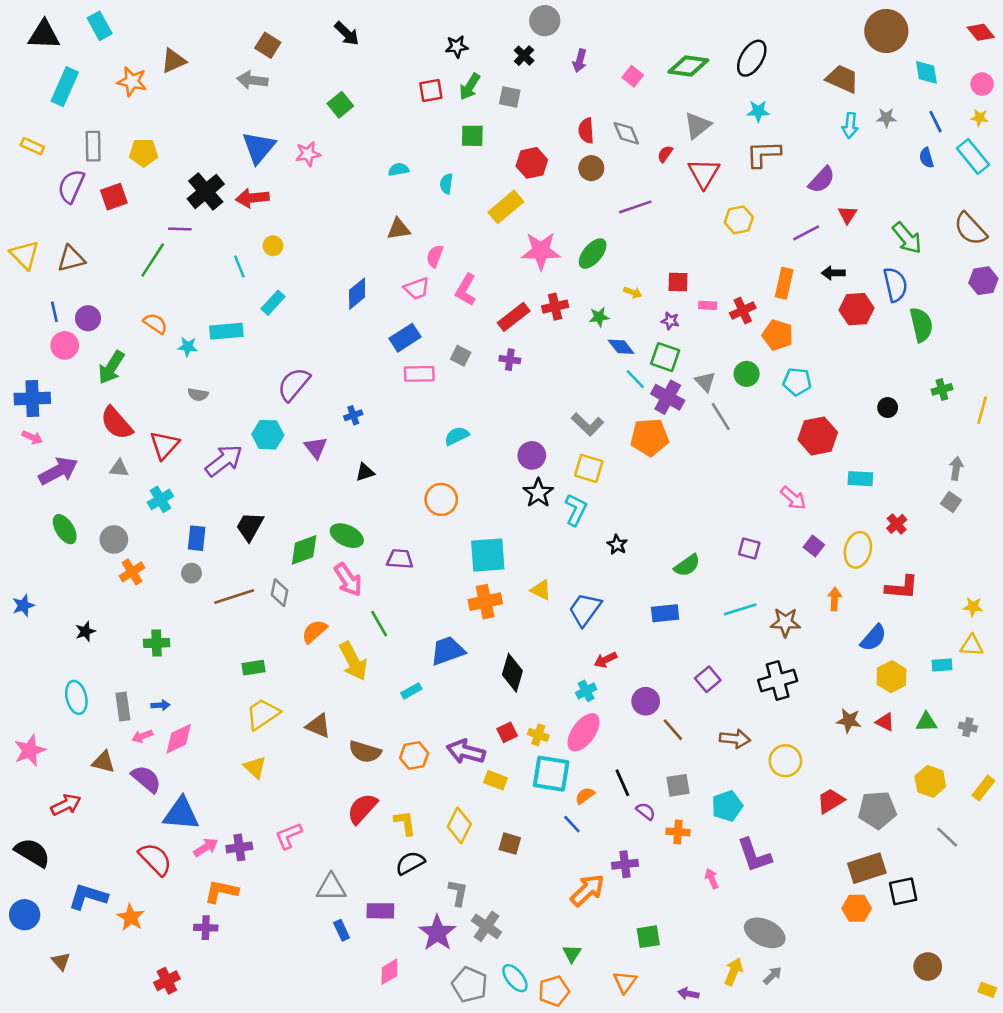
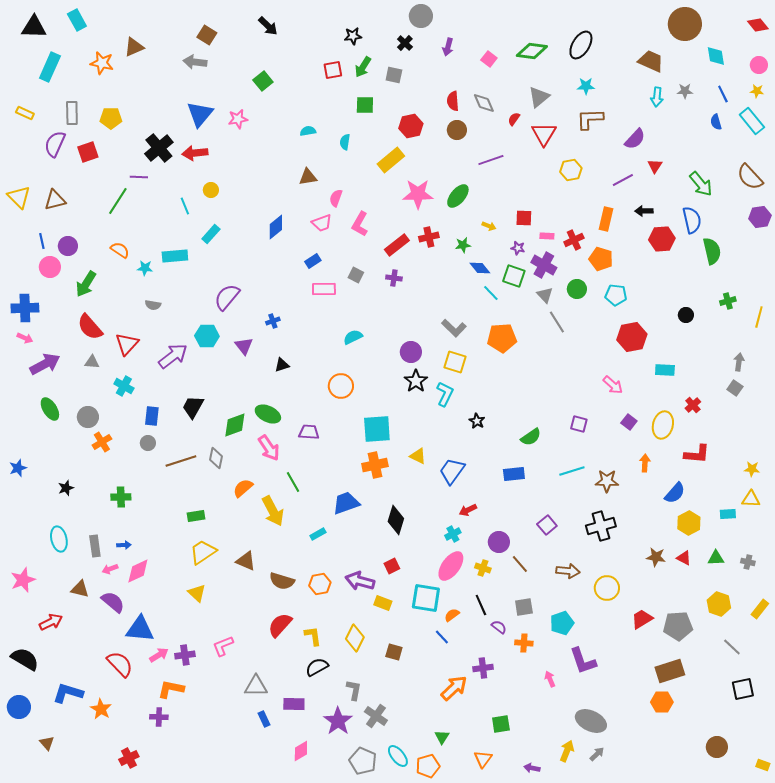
blue rectangle: (405, 338) -> (313, 261), size x0.7
purple cross: (668, 397) -> (544, 265), moved
cyan cross: (160, 499) -> (124, 386), turned -30
yellow cross: (538, 735) -> (483, 568), moved
black square: (903, 891) -> (743, 689), moved

